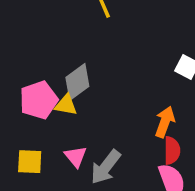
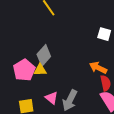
orange arrow: (165, 122) -> (98, 68), turned -72

